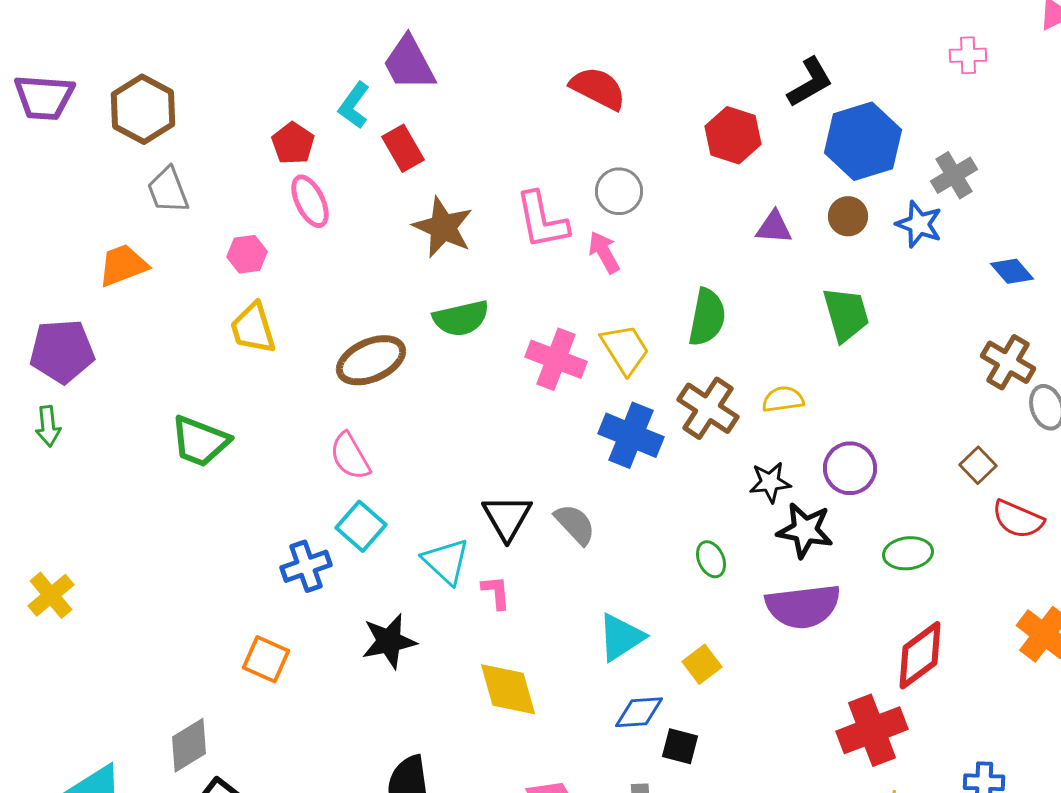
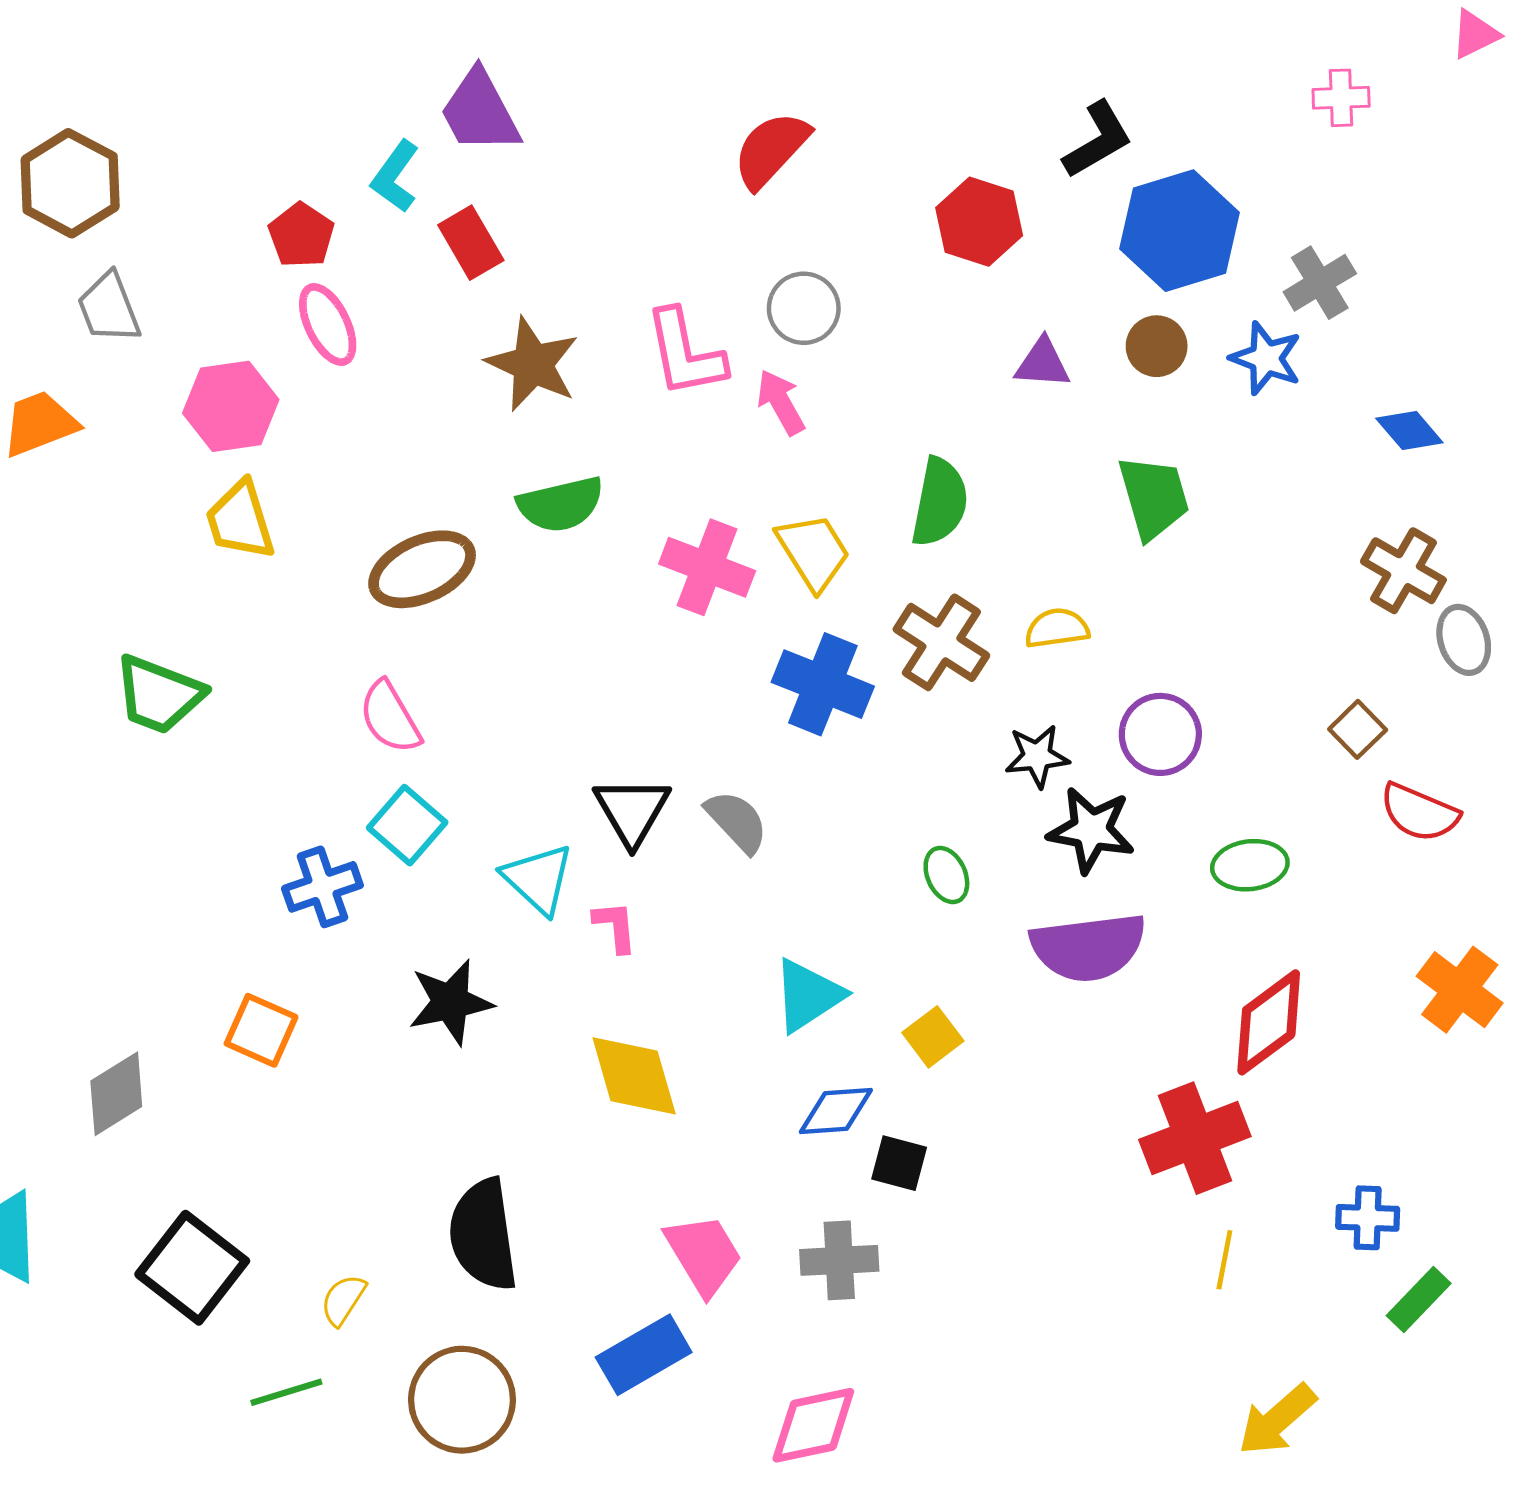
red semicircle: (598, 88) -> (771, 150), turned -74
pink hexagon: (247, 254) -> (231, 406), size x1.5
gray diamond: (189, 745) -> (116, 1094), moved

